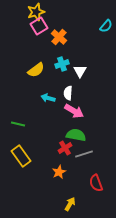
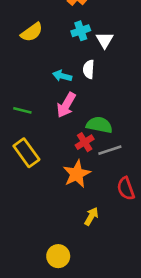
yellow semicircle: (36, 70) -> (32, 32), moved
pink arrow: (74, 111) -> (66, 105), moved, turned 90
orange star: (59, 172) -> (77, 174), size x1.5

